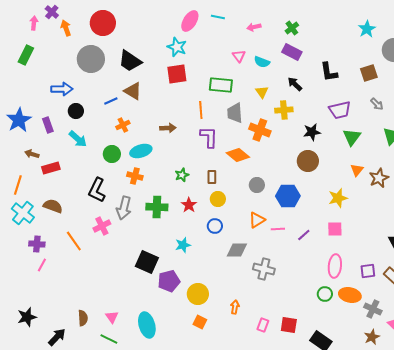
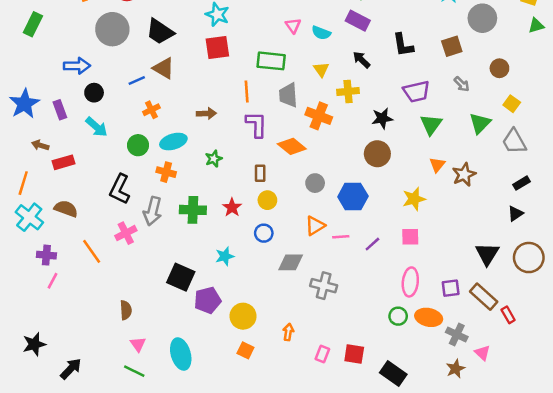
green star: (182, 175) -> (214, 159), moved
brown semicircle: (83, 318) -> (126, 310), moved

